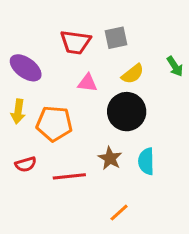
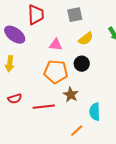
red trapezoid: (75, 42) -> (36, 15), moved, turned -100
black circle: (127, 112) -> (82, 64), size x0.6
orange pentagon: (54, 124) -> (56, 72), moved
cyan semicircle: (146, 161) -> (95, 112), moved

